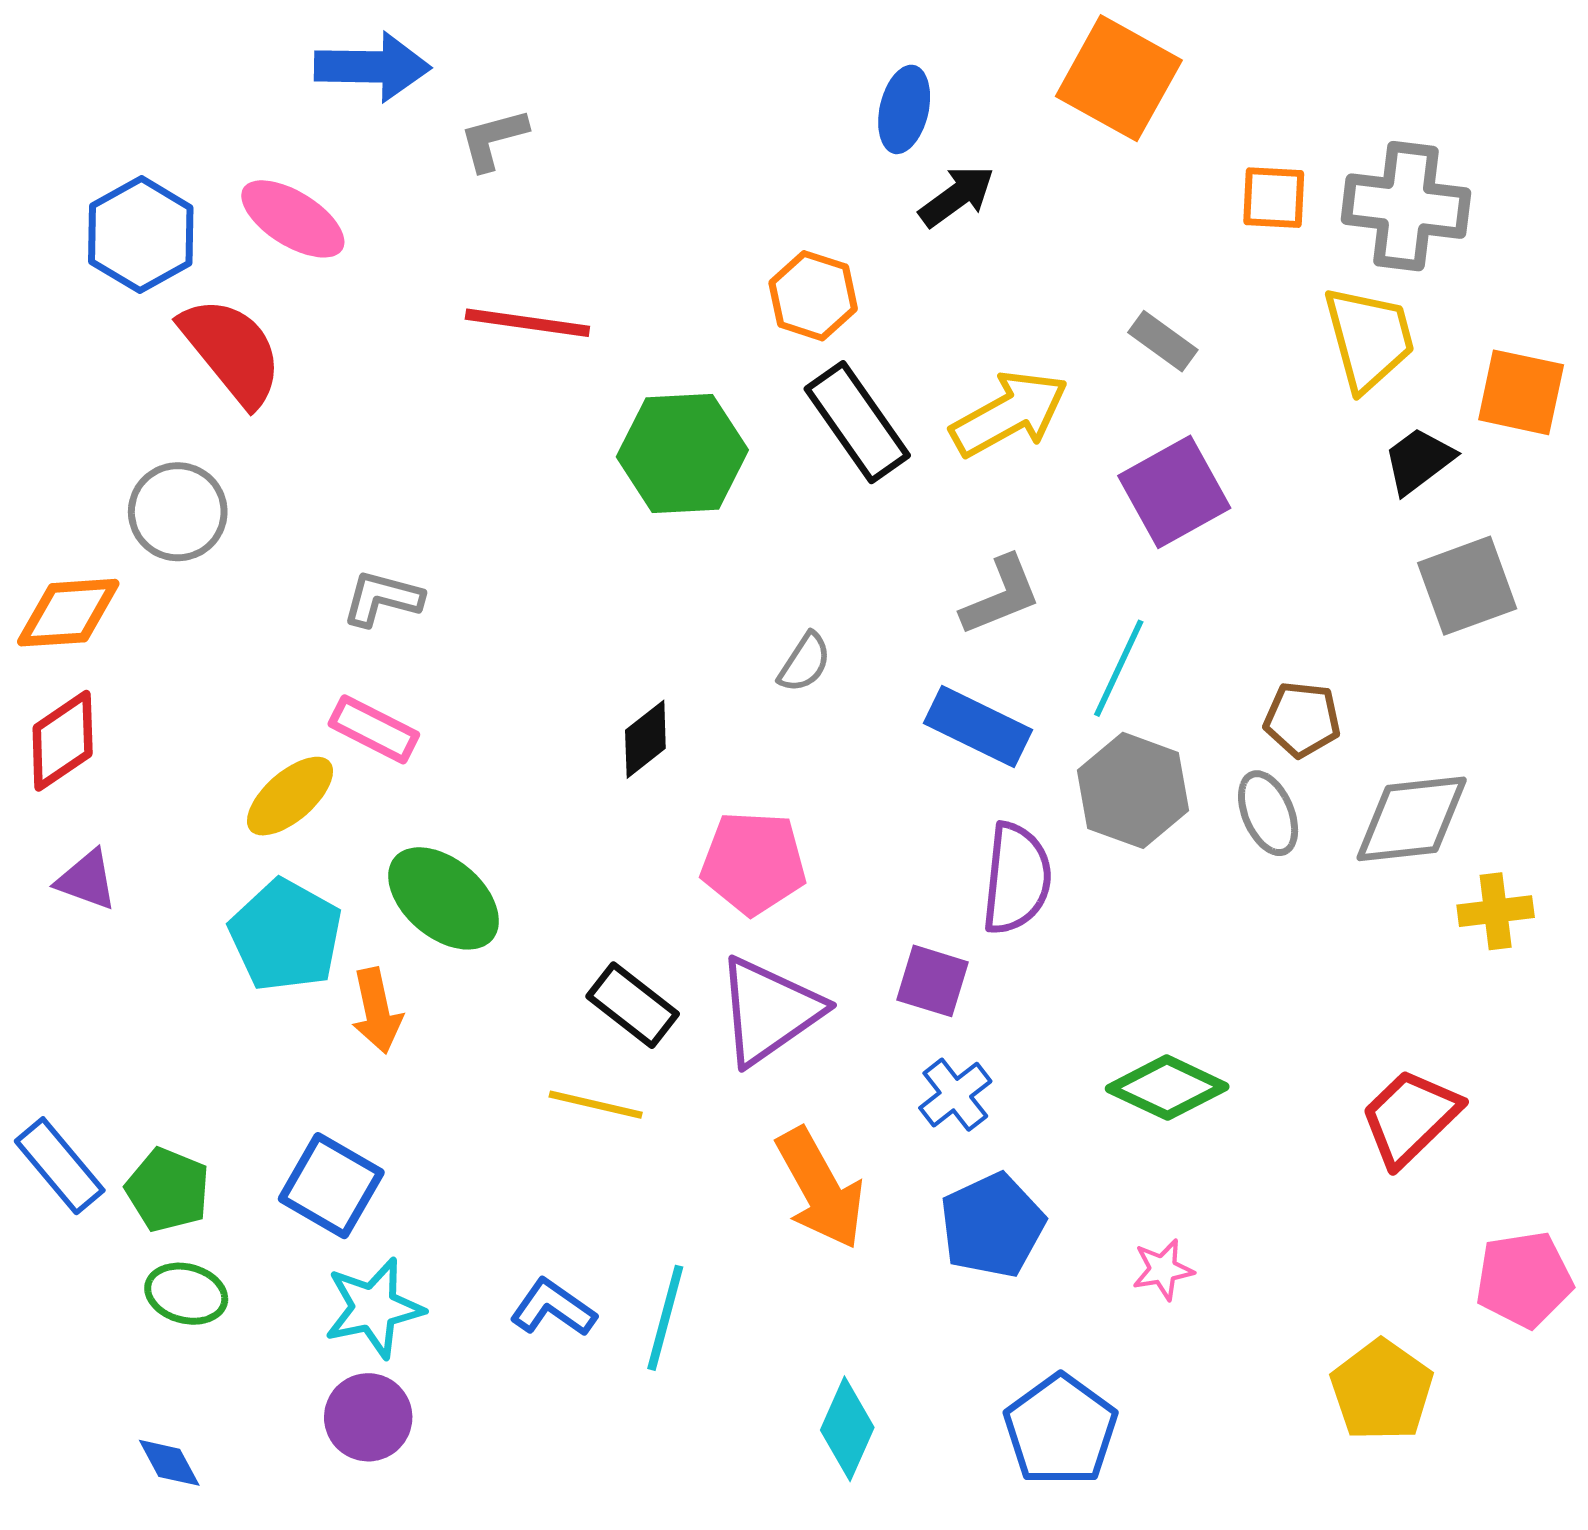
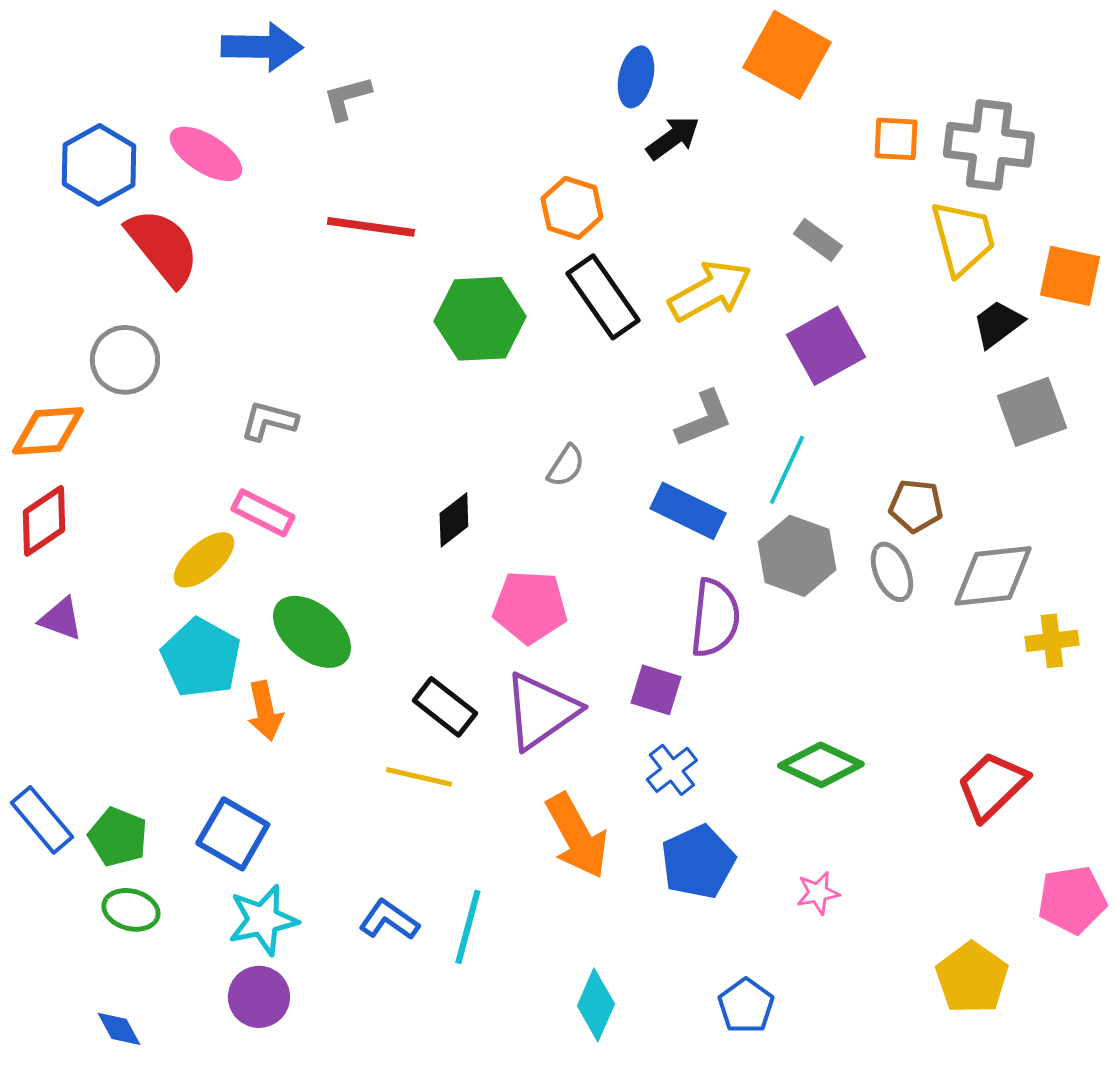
blue pentagon: (1061, 1430) -> (746, 1006), size x0.7

